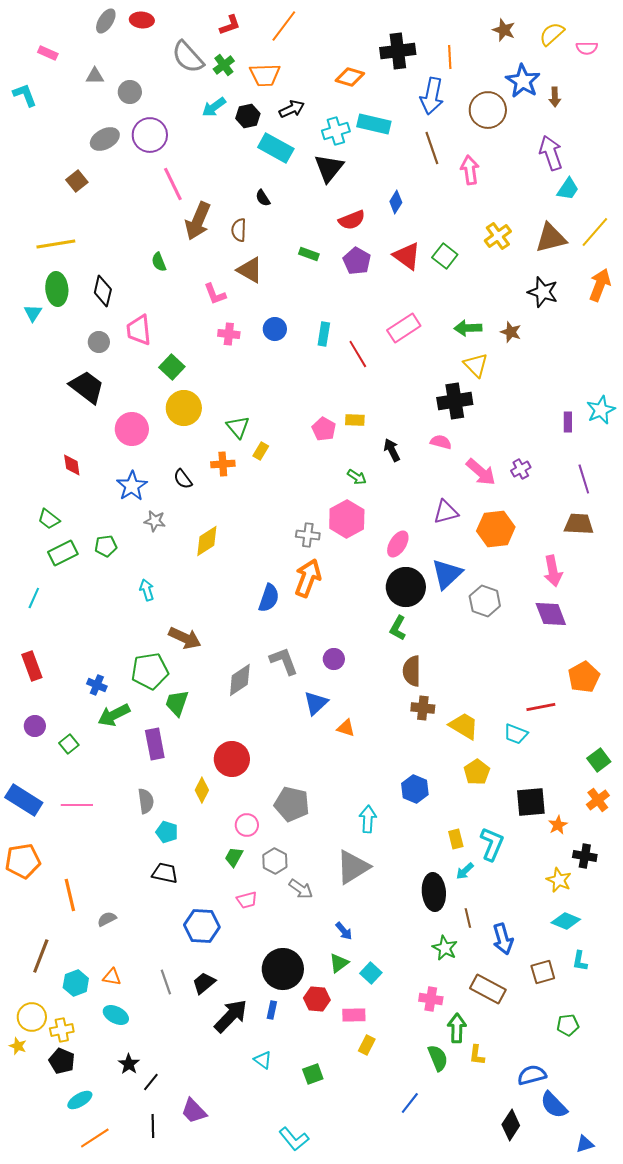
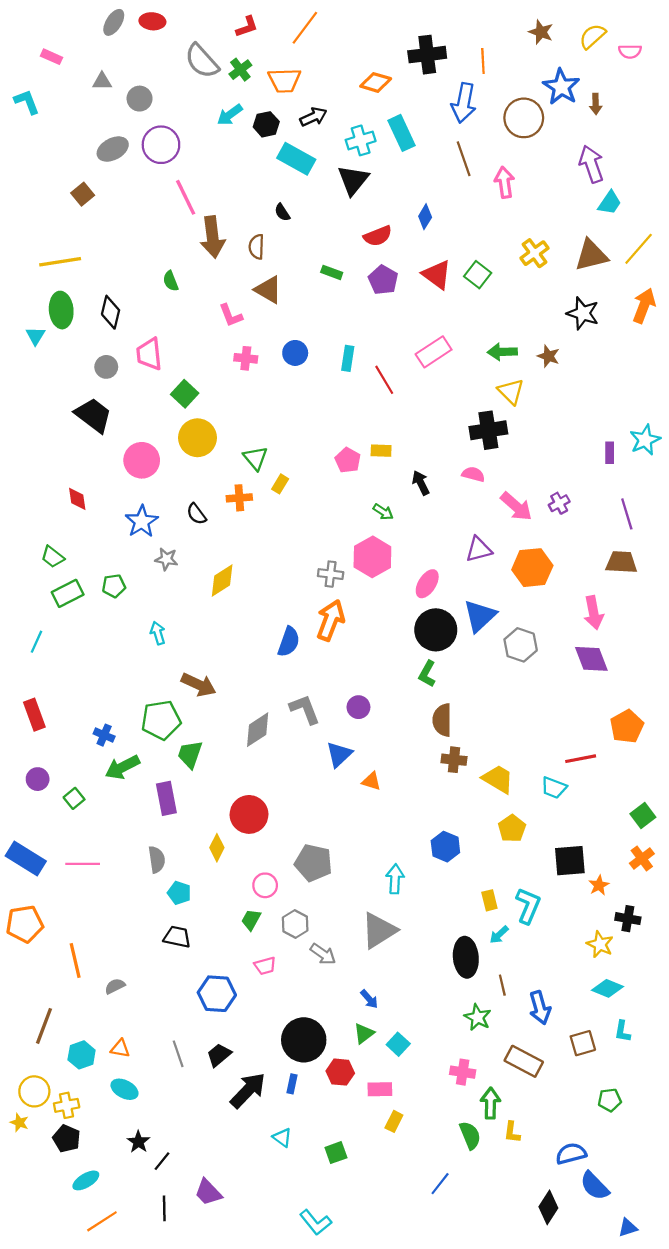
cyan rectangle: (374, 124) -> (401, 133), turned 52
brown arrow: (198, 221) -> (213, 237), turned -30

